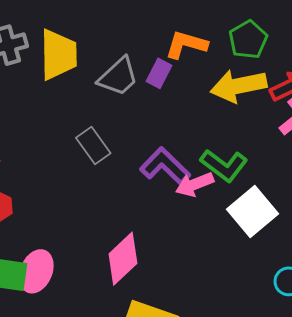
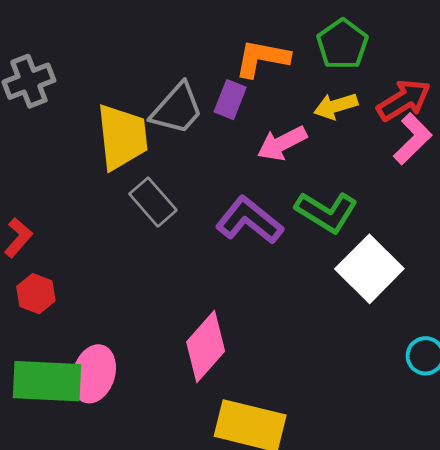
yellow trapezoid: (58, 55) -> (122, 137), moved
yellow arrow: (239, 86) -> (336, 106), size x0.6
pink arrow: (195, 184) -> (282, 143), moved

